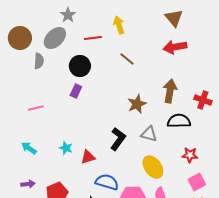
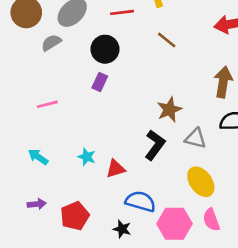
gray semicircle: (39, 61) -> (51, 43), turned -126
brown star: (137, 104) -> (169, 110), moved

